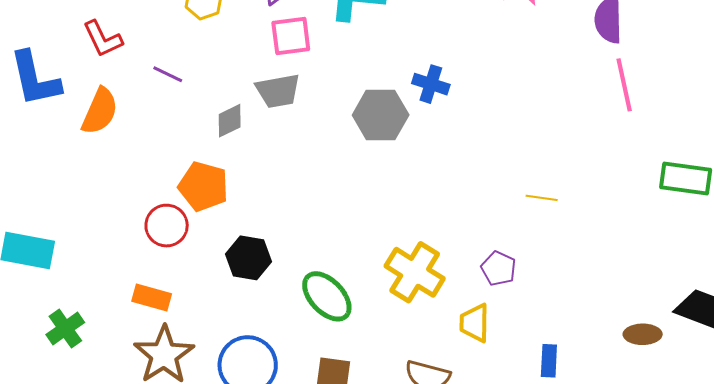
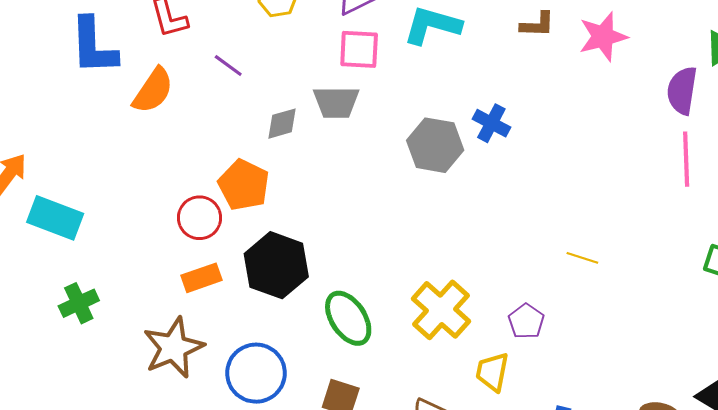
black hexagon: (249, 258) -> (276, 265), size x1.4
orange rectangle: (152, 297) -> (202, 278), moved, turned -45

